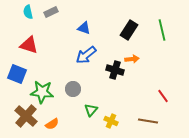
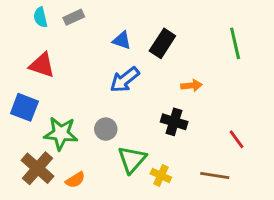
black rectangle: (129, 30) -> (162, 43), moved
black cross: (115, 70) -> (174, 122), moved
green triangle: (91, 110) -> (132, 160), size x1.5

